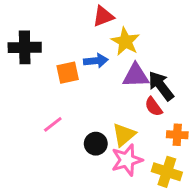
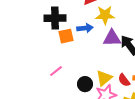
yellow star: (125, 41) -> (105, 15), turned -30
black cross: (25, 47) -> (55, 18), moved
red semicircle: (154, 107) -> (124, 80), moved

